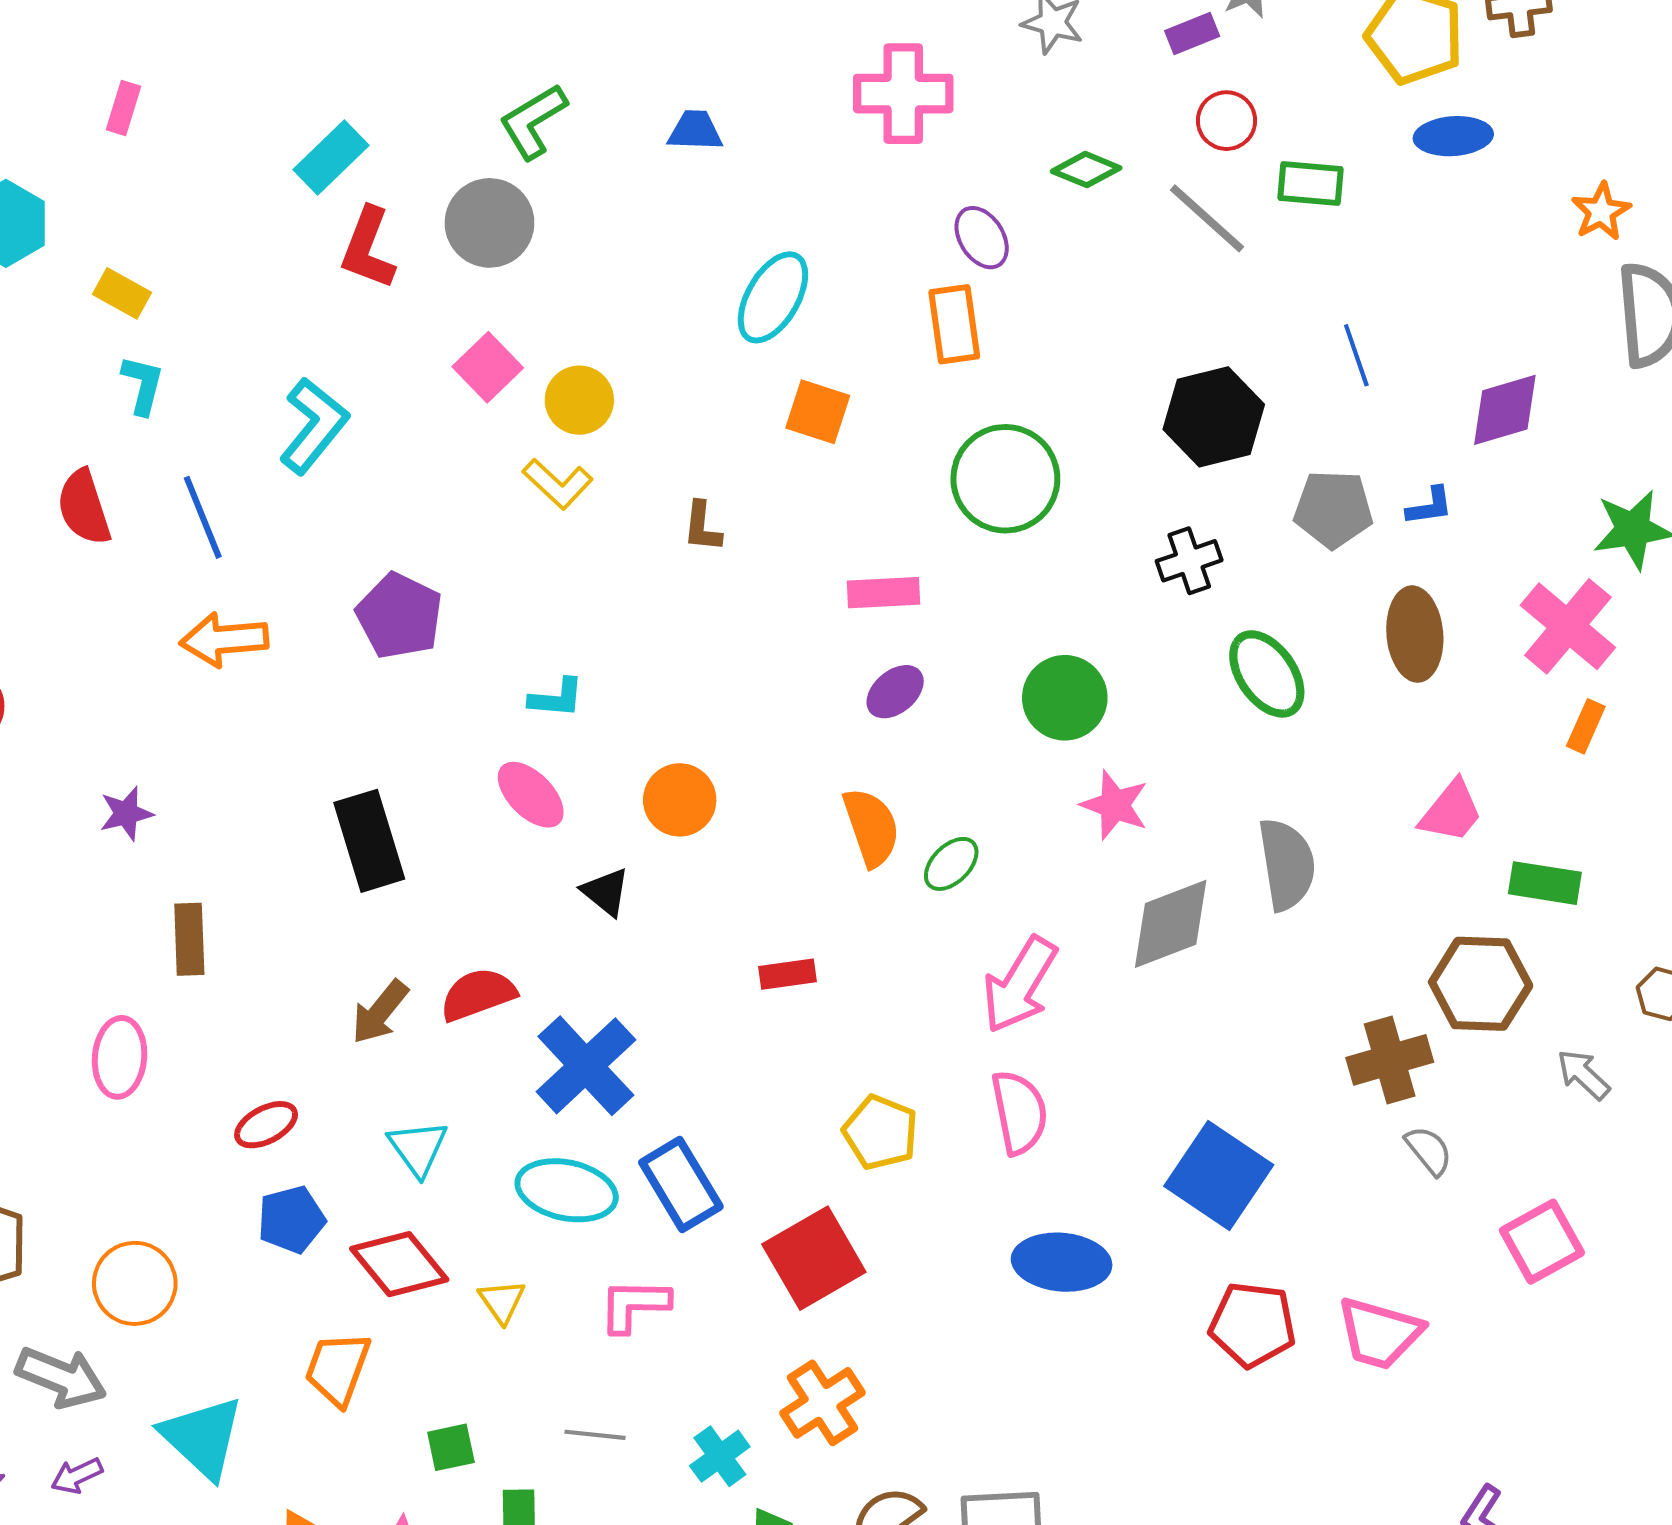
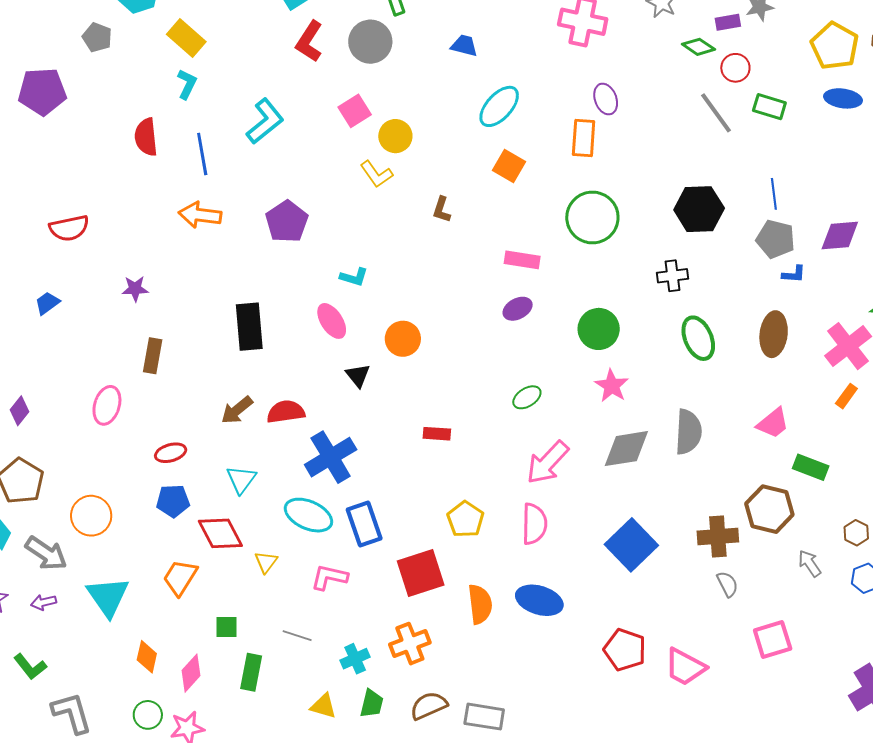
blue trapezoid: (695, 131) -> (464, 46), moved
green diamond: (1086, 170) -> (699, 47), moved
yellow rectangle: (122, 293) -> (186, 38), size x1.4
gray pentagon: (1333, 509) -> (776, 239), moved
orange semicircle: (871, 827) -> (480, 604), moved
blue square: (1219, 1176) -> (631, 545), moved

